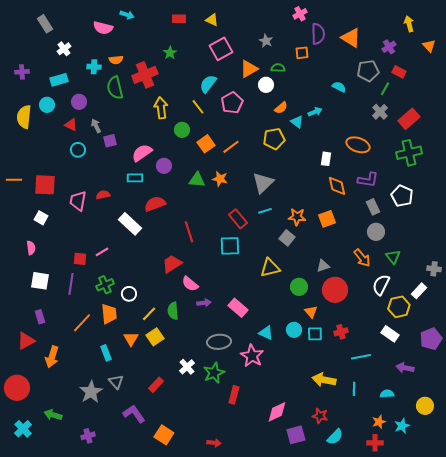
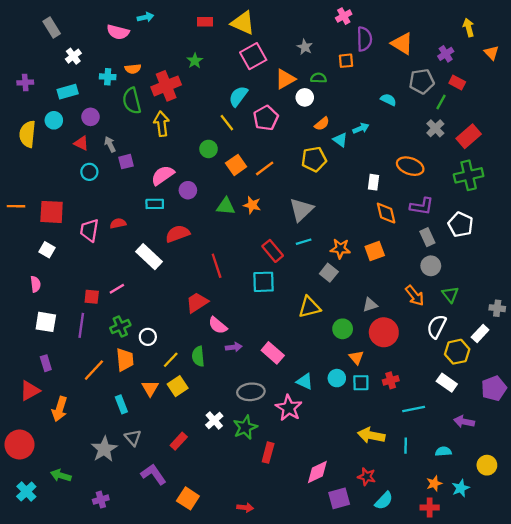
cyan arrow: (127, 15) -> (146, 17), turned -32
yellow triangle: (212, 20) -> (243, 23), size x1.6
yellow arrow: (161, 108) -> (162, 124), moved

